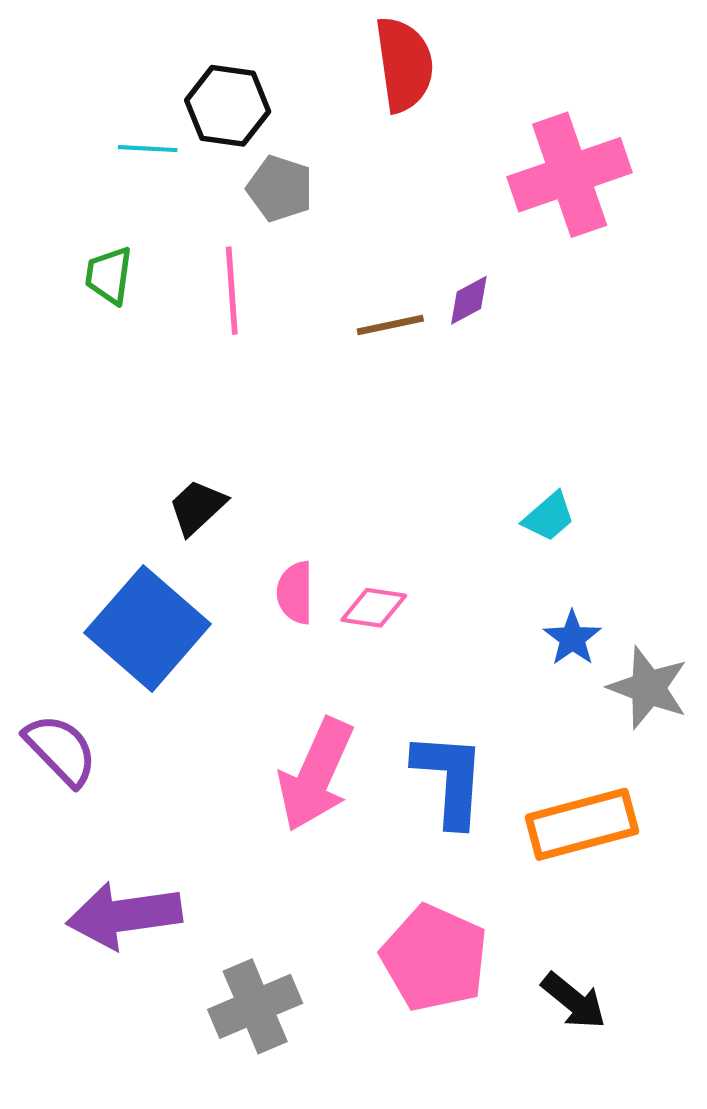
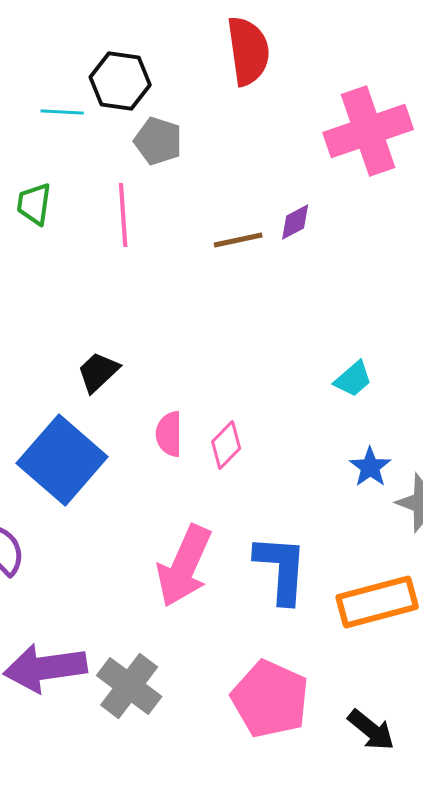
pink diamond: (374, 608) -> (226, 445), turned -54
gray cross: (255, 1006) -> (129, 686), moved, turned -30

